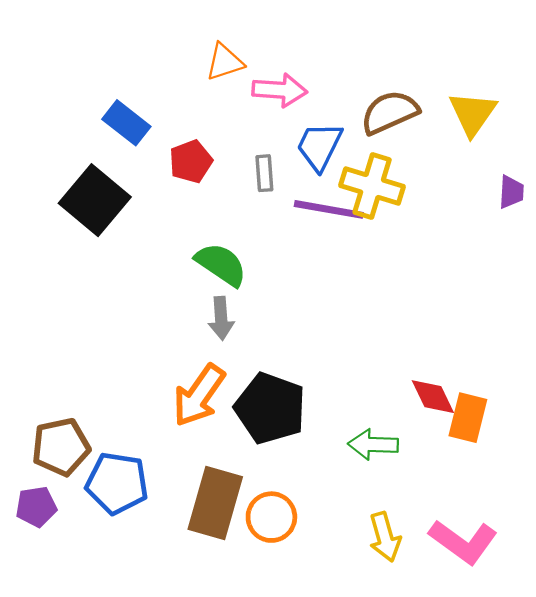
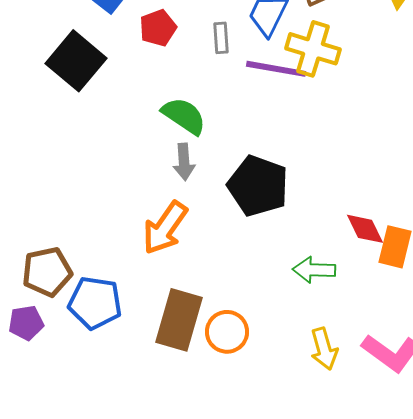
black pentagon: (270, 408) -> (258, 186), moved

